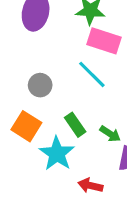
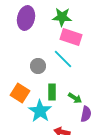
gray circle: (40, 85) -> (38, 66), moved
green rectangle: (75, 125) -> (52, 92), turned 35

